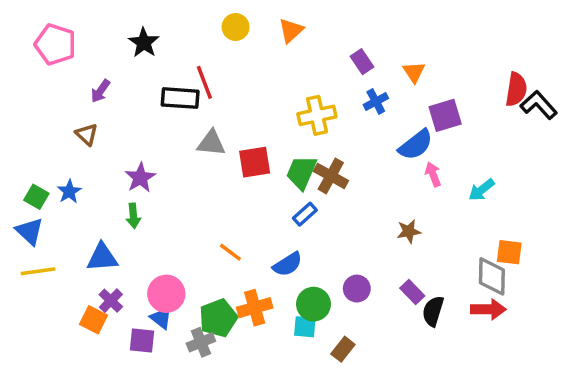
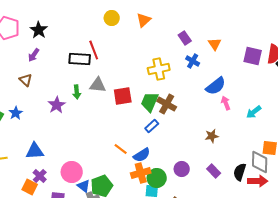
black star: (144, 43) -> (39, 30), moved
blue cross: (376, 101) -> (193, 61), turned -32
purple square: (445, 115) -> (253, 56), moved, turned 30
green arrow: (133, 216) -> (77, 92), moved
orange line: (230, 252) -> (121, 149), moved
orange cross: (255, 308) -> (141, 173), moved
black semicircle: (433, 311) -> (240, 172), moved
blue triangle: (161, 318) -> (84, 186), moved

